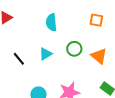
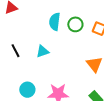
green circle: (74, 49) -> (75, 24), moved

